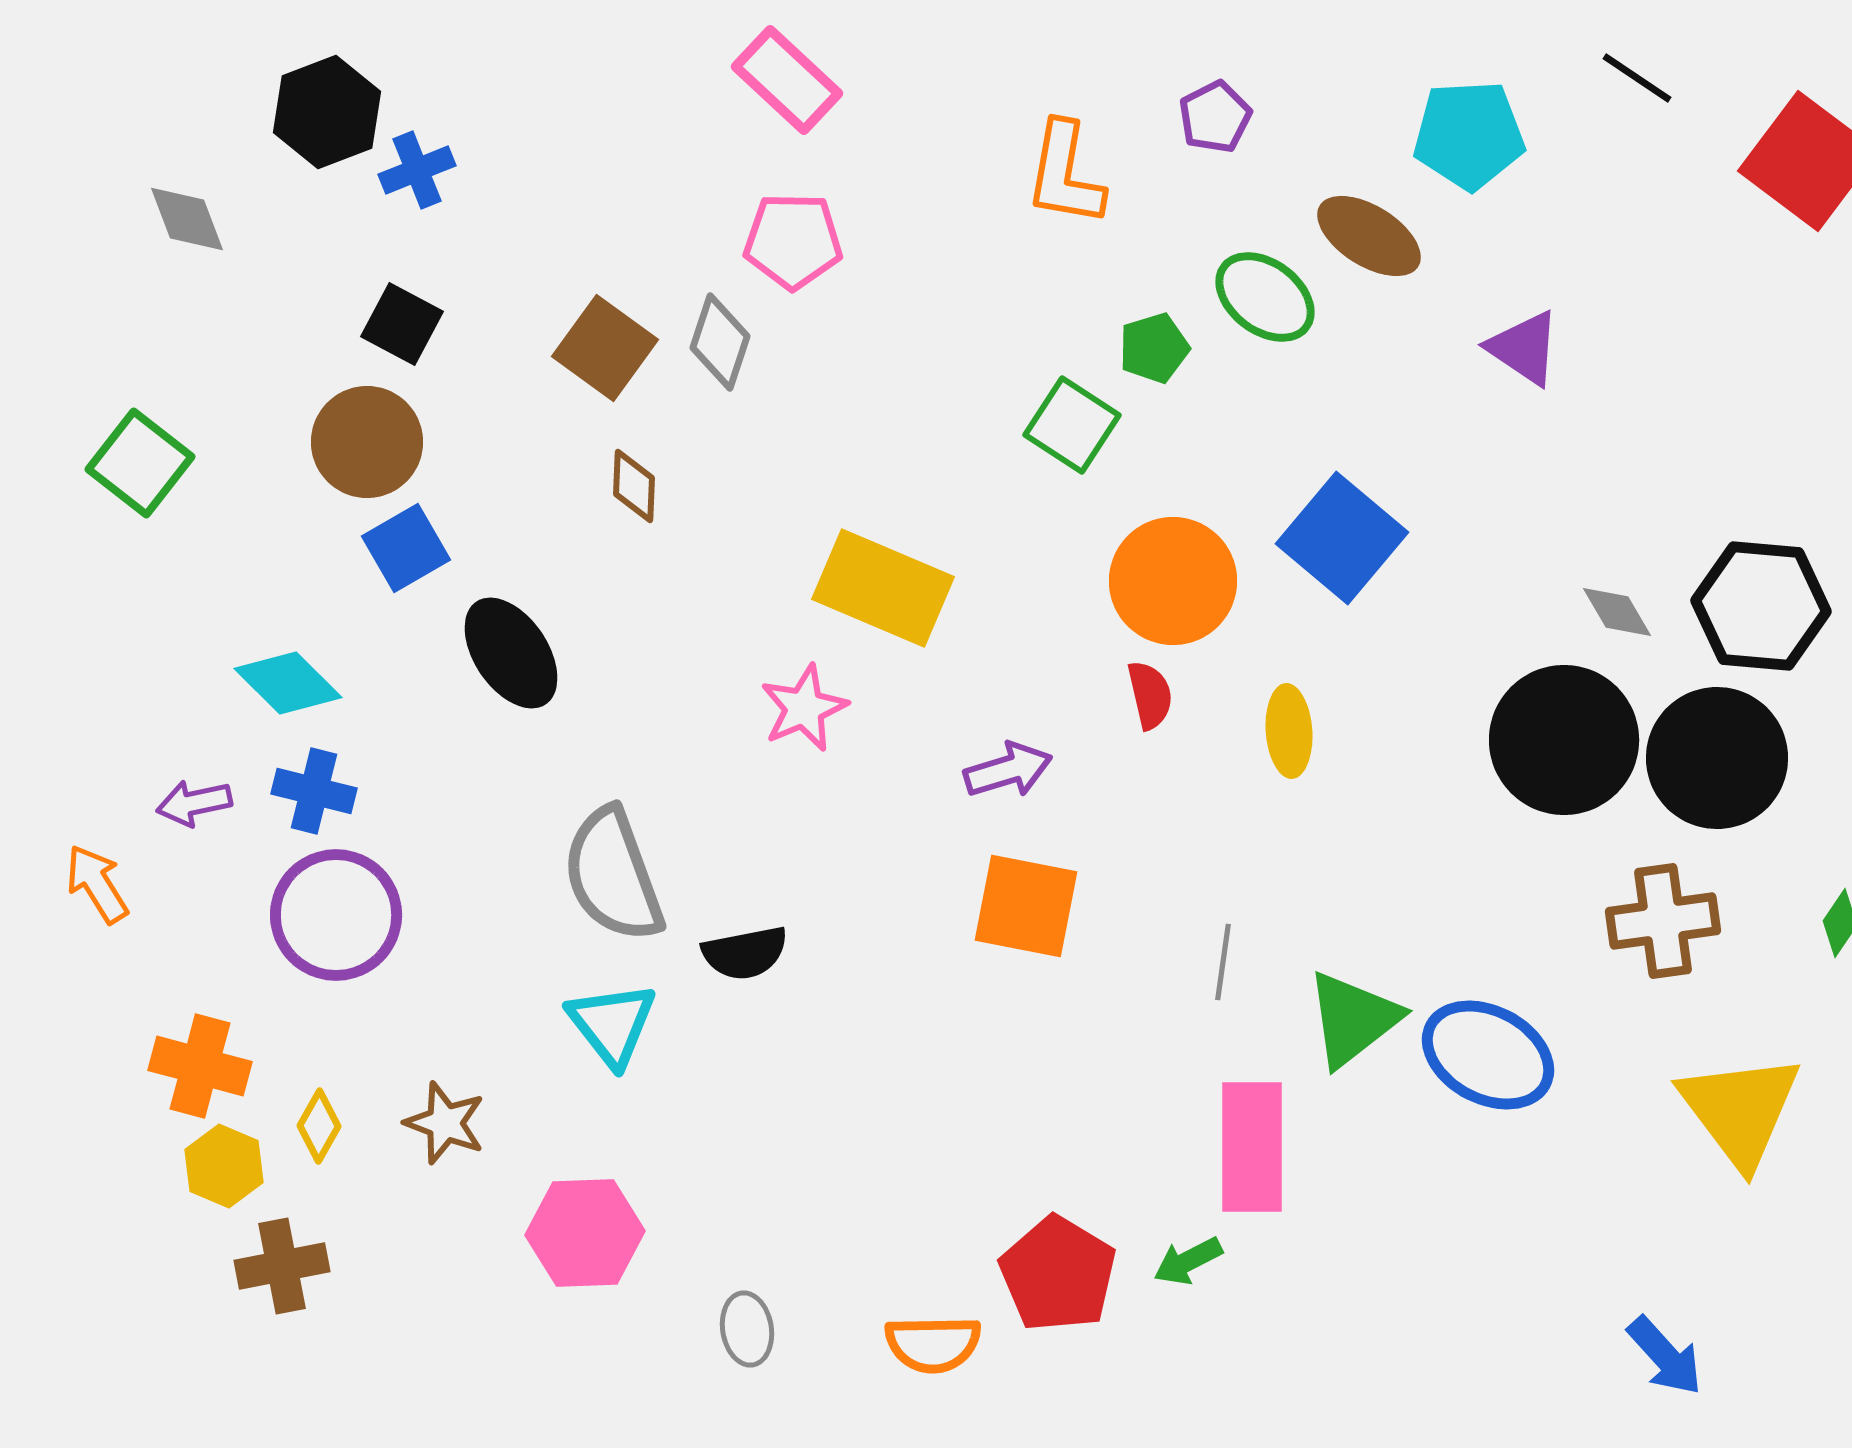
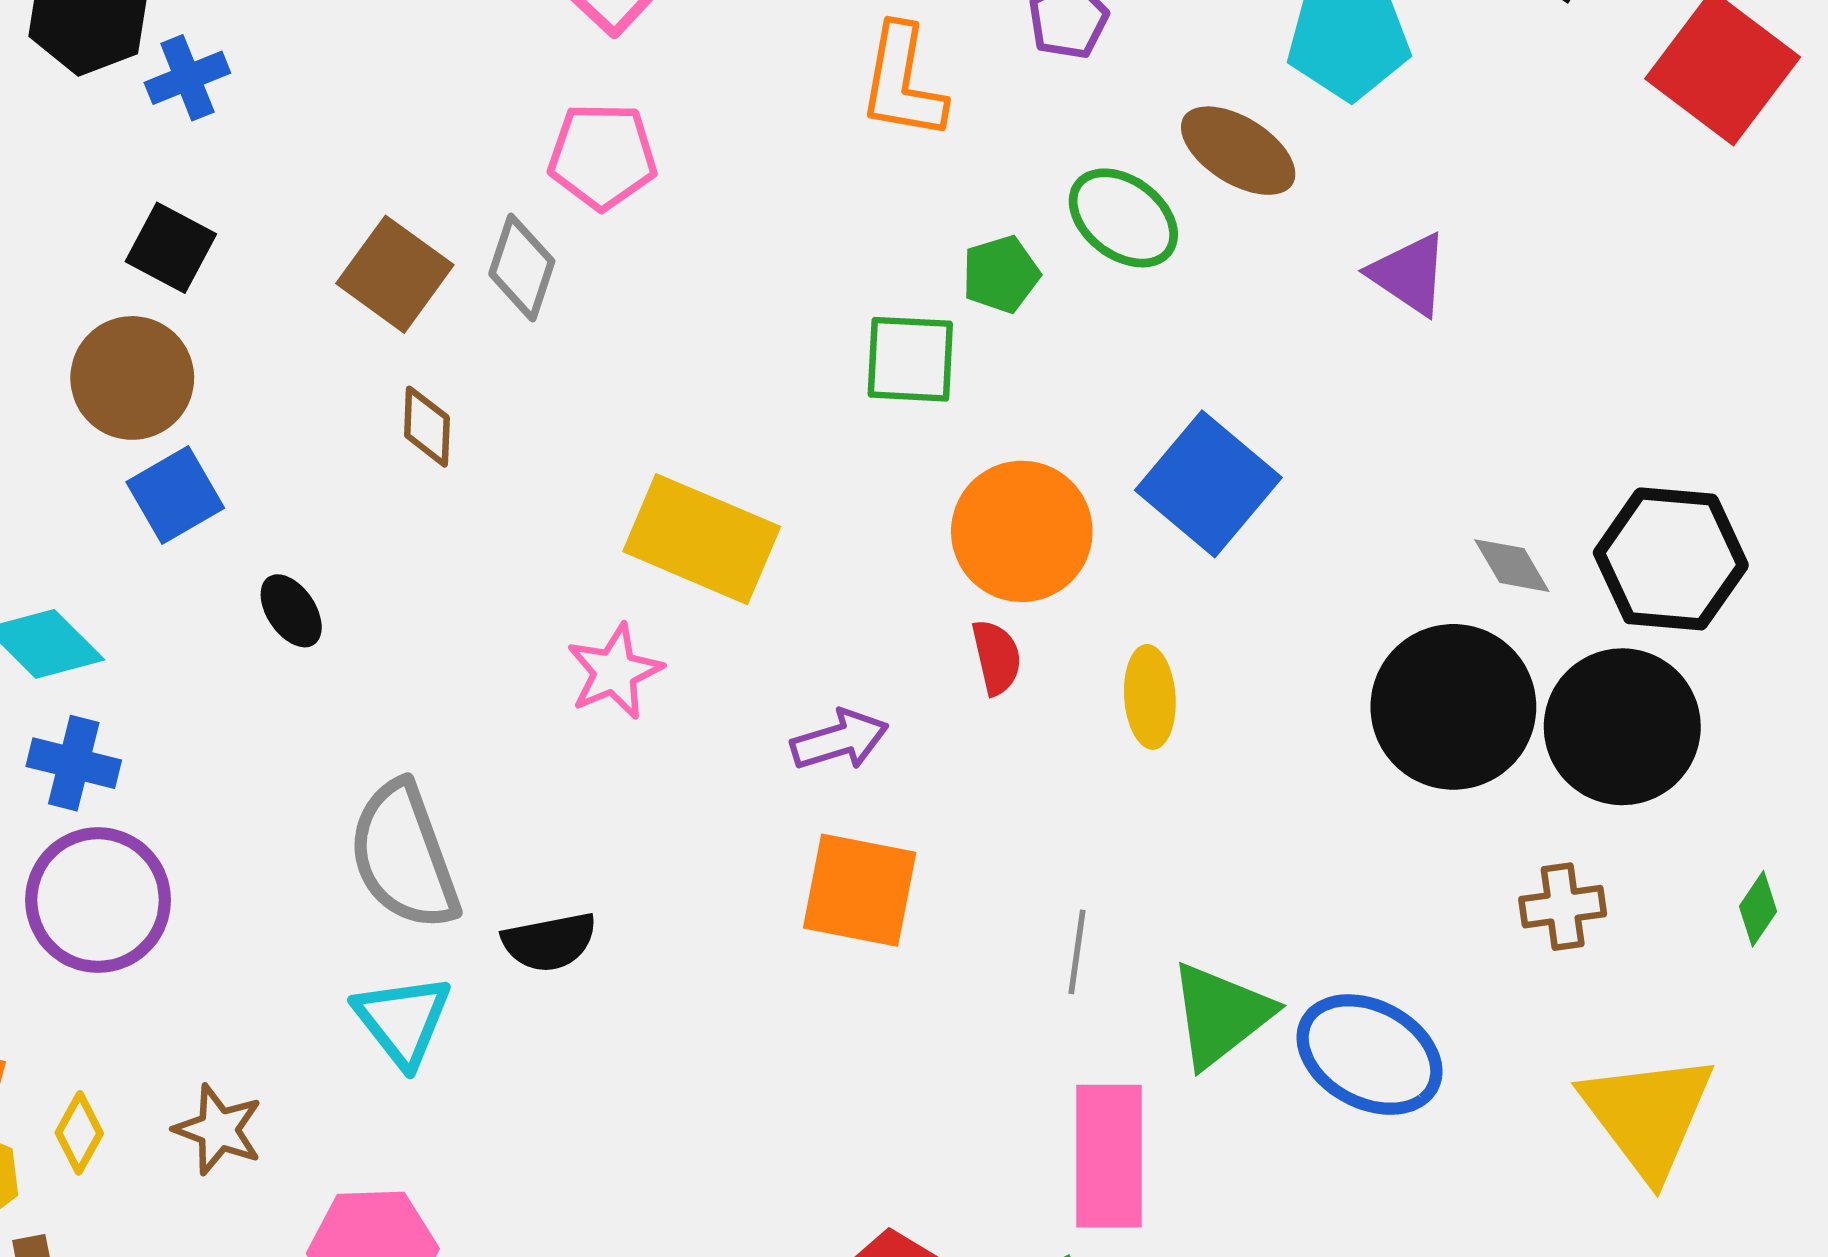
green square: (1072, 425) -> (910, 359), turned -30
black ellipse: (511, 653) -> (291, 611), size x0.6
brown cross: (1663, 921) -> (1563, 907), size x0.7

